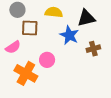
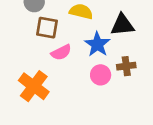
pink semicircle: (13, 47) -> (61, 52), moved
pink circle: (47, 60) -> (101, 75), moved

